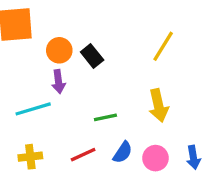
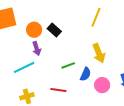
blue semicircle: (123, 152) -> (86, 74), moved
red line: (83, 155) -> (58, 90), turned 42

